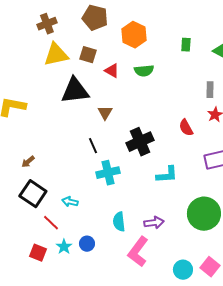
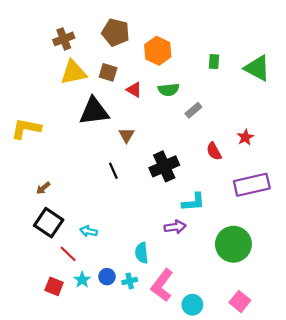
gray rectangle: (210, 90) -> (193, 110), moved, turned 49
cyan cross: (108, 173) -> (130, 281), moved, size x0.6
purple arrow: (154, 223) -> (175, 227), moved
cyan circle: (183, 270) -> (192, 305), moved

